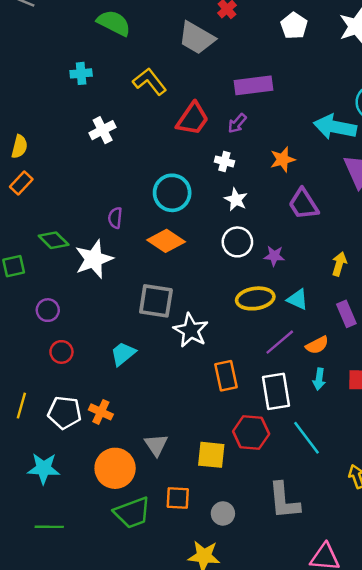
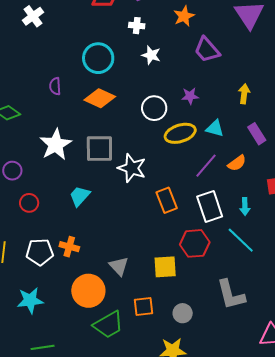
white circle: (237, 242) -> (154, 108), moved
white star: (94, 259) -> (56, 145), moved
cyan arrow: (319, 379) -> (245, 206), moved

